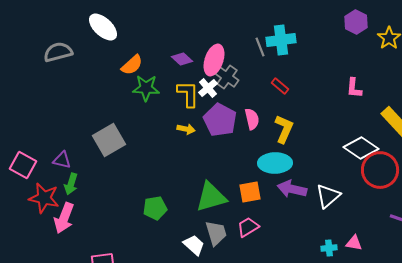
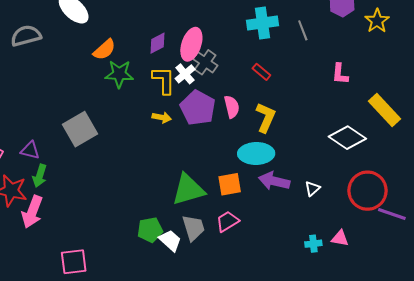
gray line: (260, 47) -> (303, 30), moved
purple diamond: (182, 59) -> (157, 43), turned -70
red circle: (380, 170) -> (368, 191), moved
white triangle: (328, 196) -> (312, 189), size x0.6
green pentagon: (155, 208) -> (150, 230), moved

